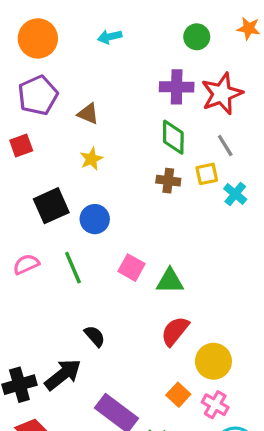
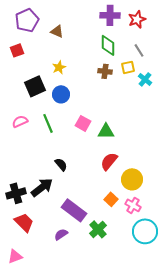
red star: (222, 94) -> (137, 19), size x0.7
yellow star: (91, 159) -> (59, 67), moved

